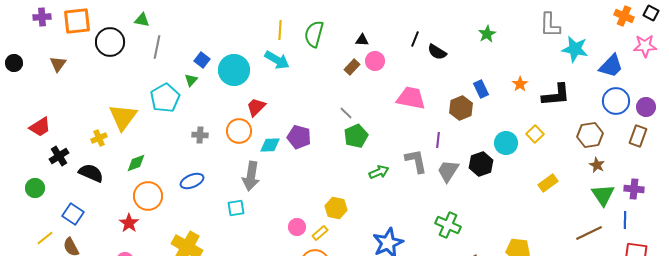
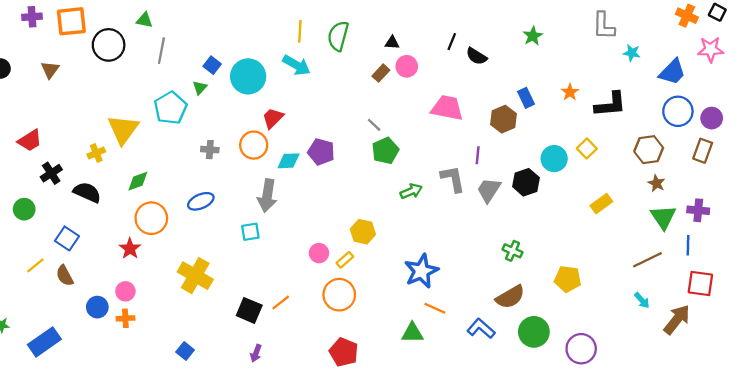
cyan star: (575, 49) -> (632, 53), size x0.6
green cross: (448, 225) -> (513, 251), moved, size x0.7

